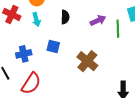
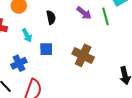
cyan arrow: (36, 19) -> (27, 35), moved
purple arrow: (98, 20) -> (84, 13), turned 77

